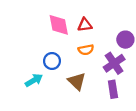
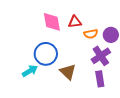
orange semicircle: (86, 50) -> (91, 34), moved
blue circle: (52, 61) -> (46, 54), size x1.5

